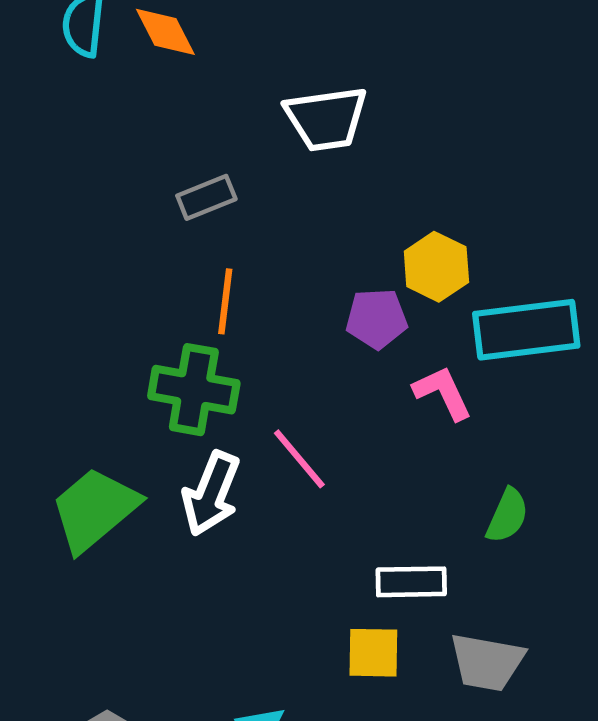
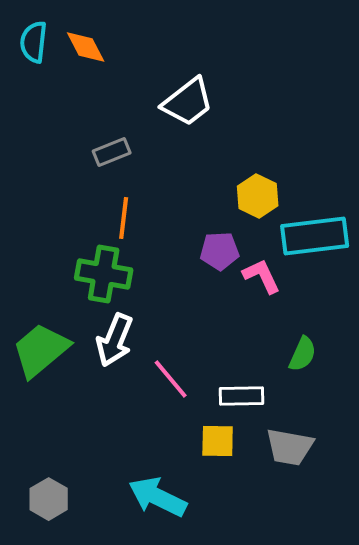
white trapezoid: (326, 119) -> (188, 102), turned -30
purple pentagon: (377, 319) -> (220, 251), moved
pink line: (299, 459) -> (171, 379), moved

